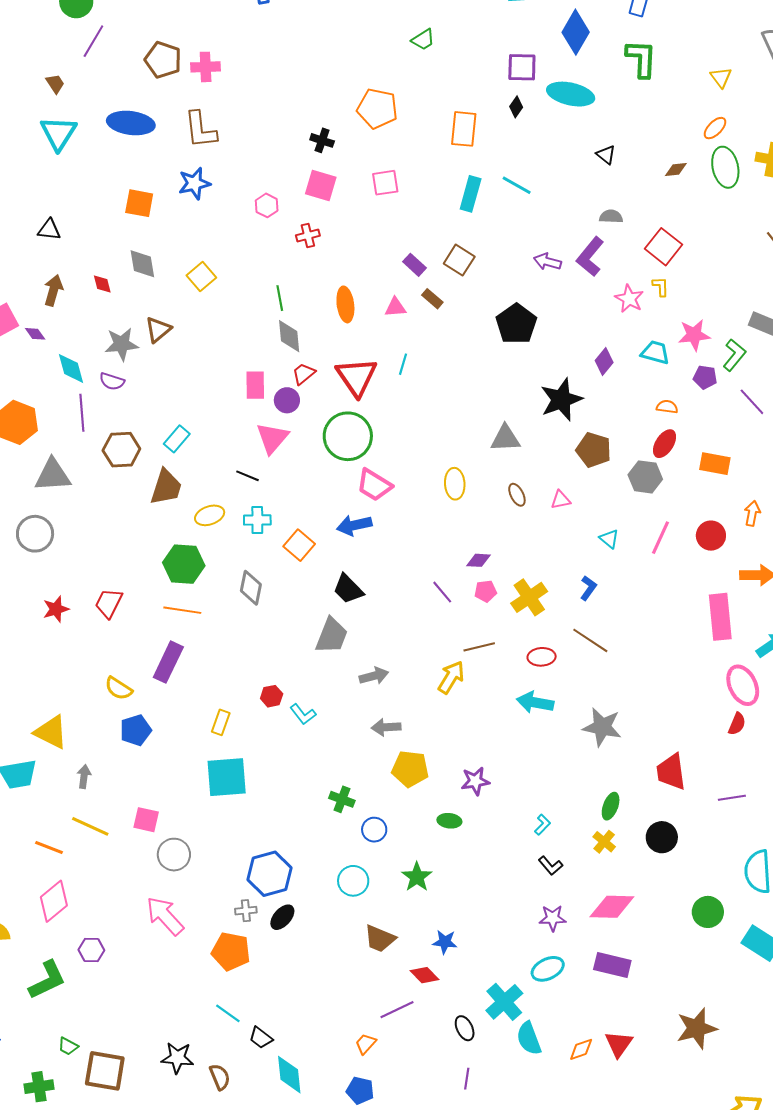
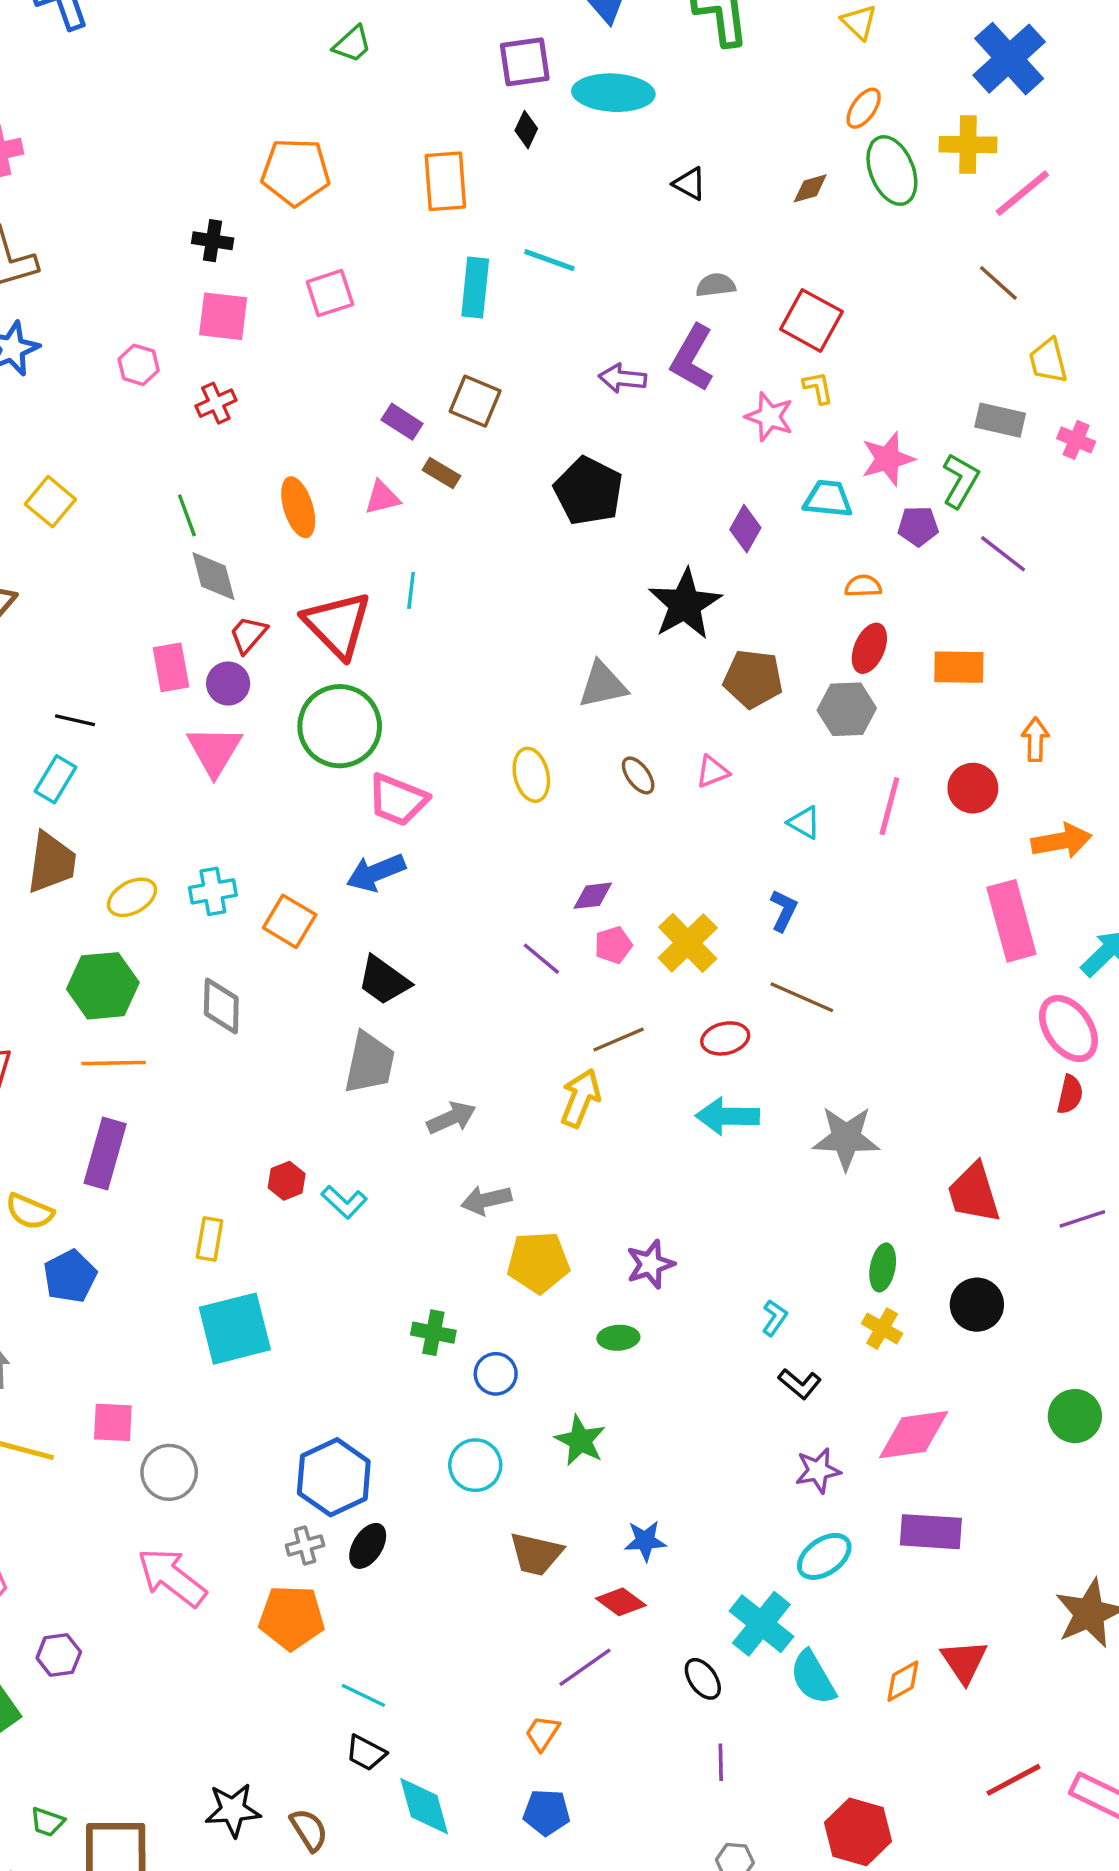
black line: (248, 476) -> (75, 720), moved
cyan line: (228, 1013) -> (363, 1695), moved

